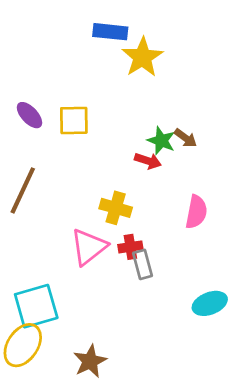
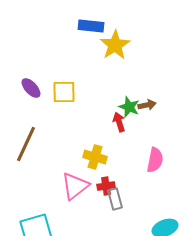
brown arrow: (186, 138) -> (147, 105), turned -48
red arrow: (148, 161) -> (119, 122), turned -126

